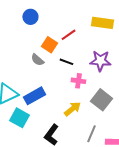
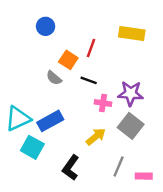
red line: (68, 35) -> (91, 48), turned -35
purple star: (100, 61) -> (131, 93), moved

